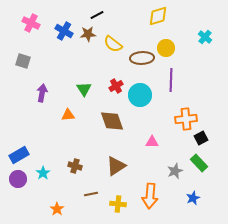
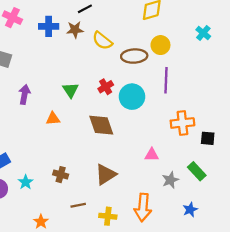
blue cross: (64, 31) -> (49, 26), turned -30
black square: (201, 138) -> (208, 138), moved, turned 32
pink triangle: (152, 142) -> (152, 155), moved

